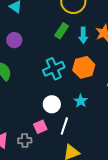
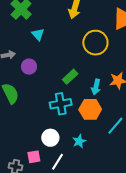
green rectangle: (62, 31) -> (70, 77), moved
cyan arrow: (83, 35) -> (96, 87), moved

